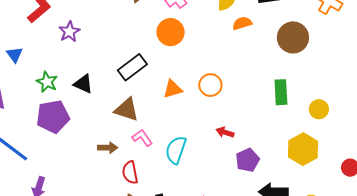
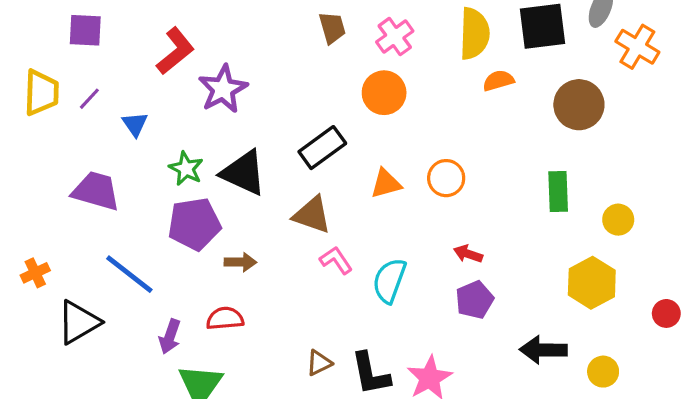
purple star: (69, 32) -> (223, 89), size x1.4
black triangle: (83, 84) -> (244, 173), size x1.5
brown arrow: (108, 148) -> (240, 262), moved
purple pentagon: (248, 160) -> (475, 300), moved
red semicircle: (130, 172) -> (225, 318), moved, turned 95

